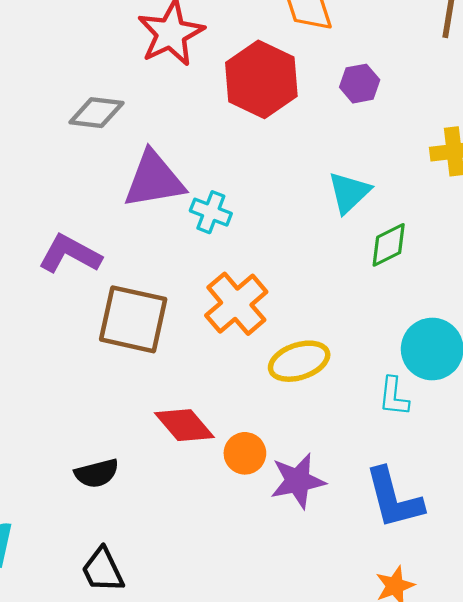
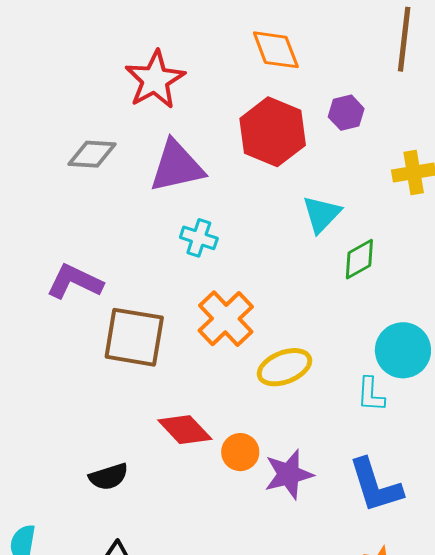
red hexagon: (261, 79) -> (273, 132), moved
purple hexagon: (360, 84) -> (346, 113), moved
purple triangle: (154, 180) -> (177, 166), moved

